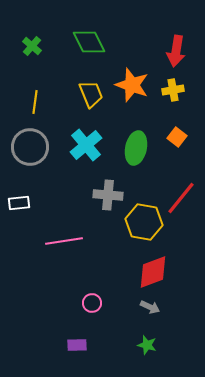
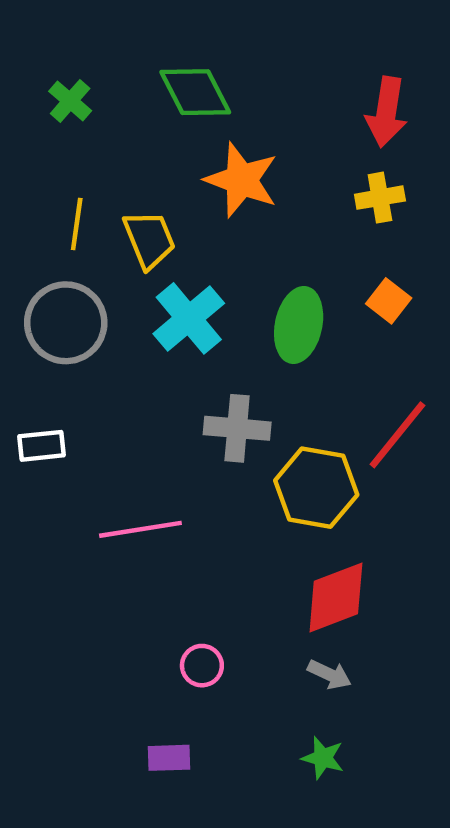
orange star: (132, 85) -> (241, 180), moved
yellow trapezoid: (91, 94) -> (149, 239), moved

